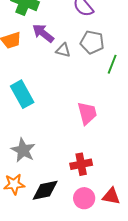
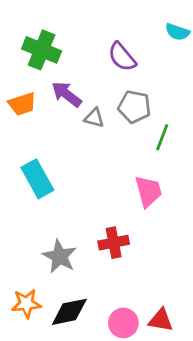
pink trapezoid: (87, 113) -> (148, 191), moved
gray star: (23, 150) -> (60, 256), moved
red cross: (81, 164) -> (114, 243), moved

